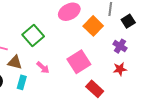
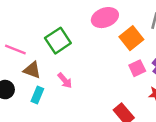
pink square: (79, 62) -> (137, 68), moved, size x0.6

